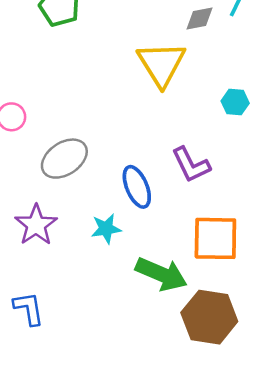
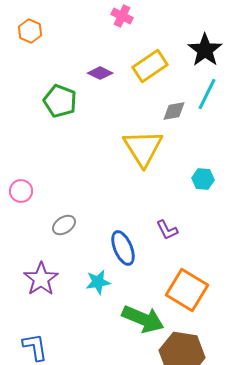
gray ellipse: (64, 159) -> (64, 225), size x0.6
purple L-shape: (191, 165) -> (167, 230), size x0.7
orange square: (215, 238) -> (187, 290), turned 30

